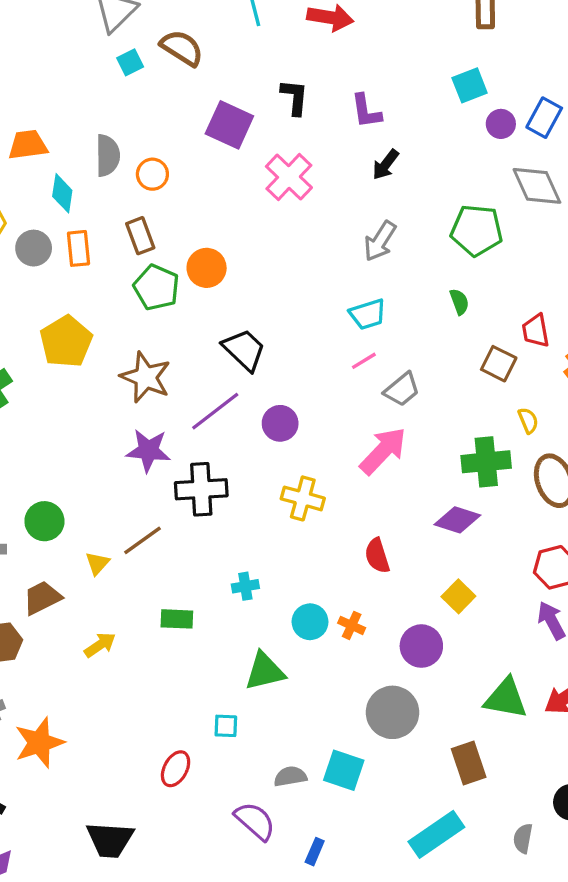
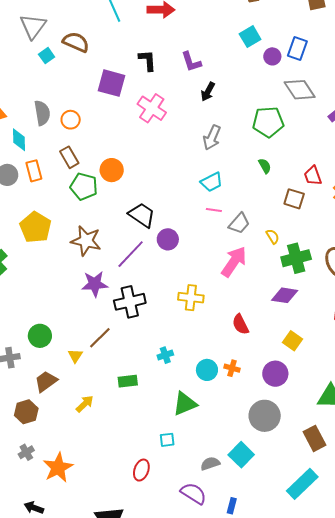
pink line: (364, 361) -> (214, 210), turned 49
yellow semicircle: (528, 421) -> (273, 236), moved
purple circle: (280, 423) -> (168, 239), moved
cyan square: (344, 770) -> (241, 455), turned 35

